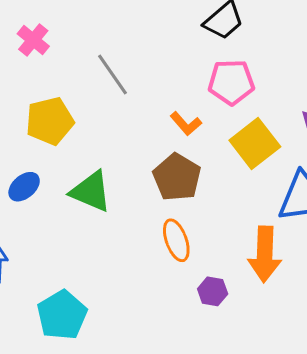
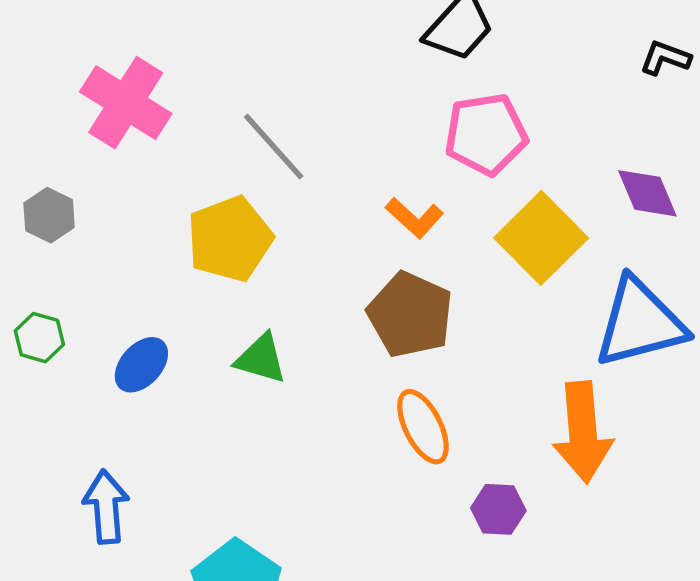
pink cross: (33, 40) -> (126, 103), size x1.5
yellow pentagon: (50, 121) -> (230, 239), moved
green triangle: (91, 191) -> (261, 359), size x0.7

